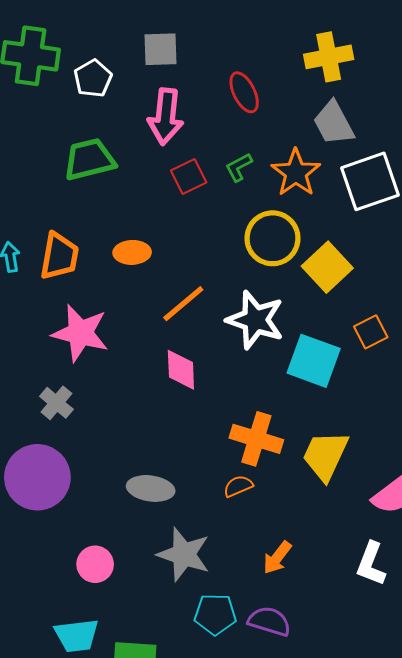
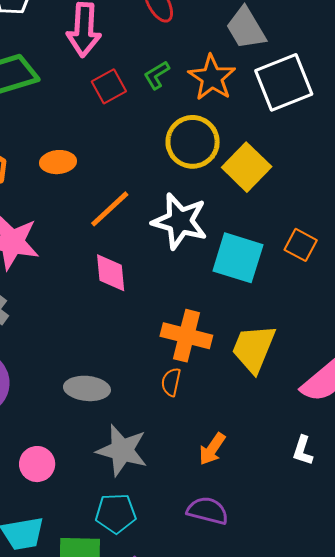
orange square: (371, 332) -> (301, 245), moved, turned -32
orange semicircle: (238, 486) -> (171, 382), turned -52
white L-shape: (371, 564) -> (303, 451), size x0.7
cyan pentagon: (215, 614) -> (116, 513), moved

